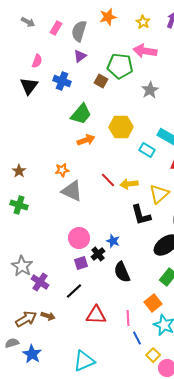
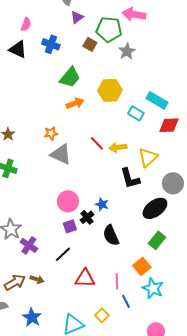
purple triangle: (80, 56) -> (77, 17), moved
black triangle: (29, 86) -> (18, 49), turned -42
gray star: (150, 90) -> (127, 51), moved
blue star: (32, 354) -> (32, 317), moved
yellow square: (153, 355) -> (102, 315), moved

